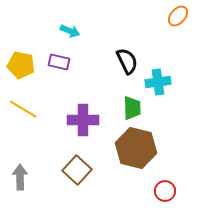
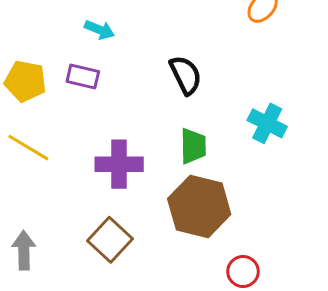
cyan cross: (158, 82) -> (267, 123), moved, turned 35

